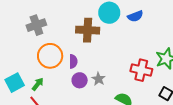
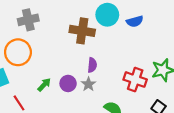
orange circle: (50, 56) -> (18, 52), moved
purple semicircle: (73, 61) -> (92, 65), moved
green arrow: (38, 84) -> (44, 85), moved

